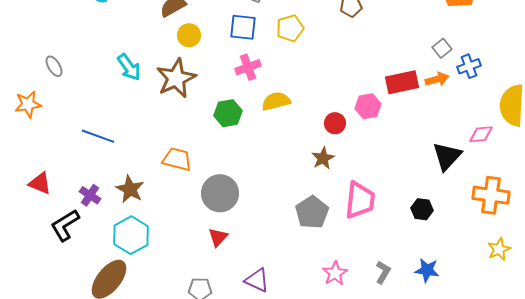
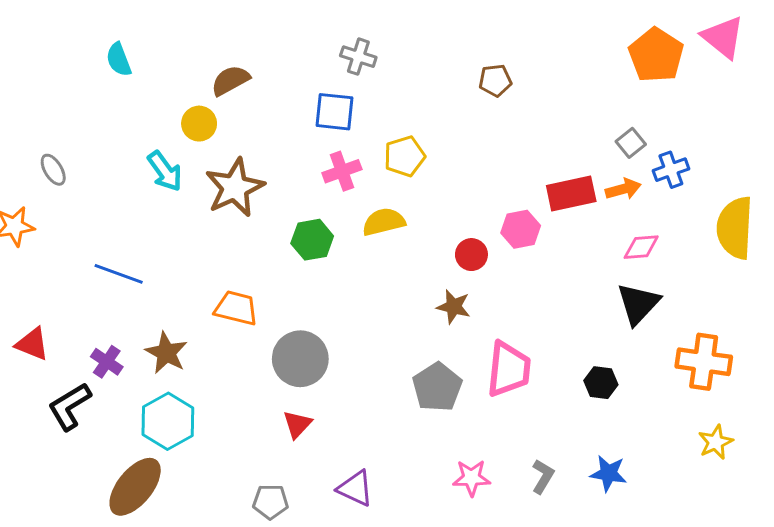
yellow pentagon: (290, 28) -> (404, 156), moved
yellow circle: (189, 35) -> (199, 124), moved
pink diamond: (481, 134) -> (641, 247), moved
brown star: (323, 158) -> (454, 307), turned -30
pink star: (335, 273) -> (471, 478), turned 30

